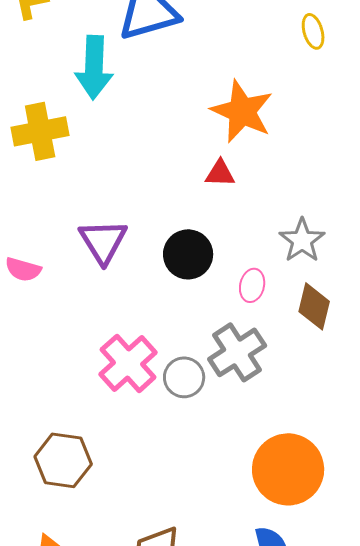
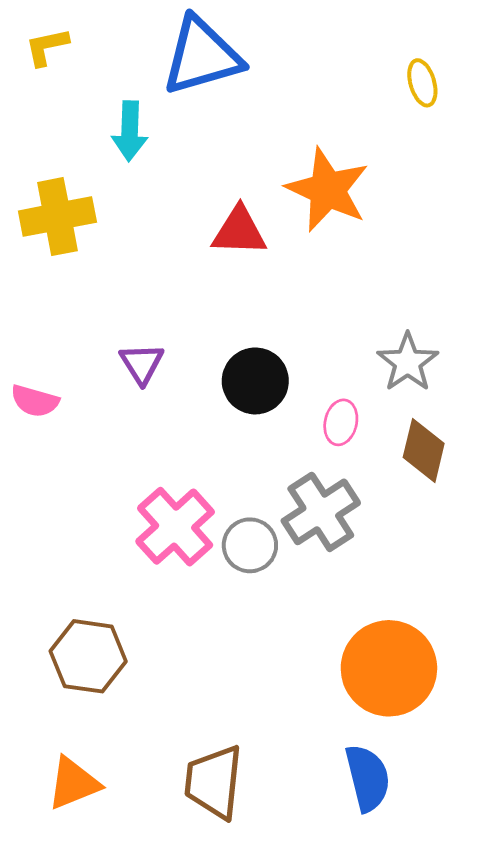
cyan arrow: (94, 67) -> (130, 131), size x0.7
red triangle: (220, 173) -> (239, 231), moved, size x1.4
purple triangle: (103, 241) -> (142, 364), size x0.7

